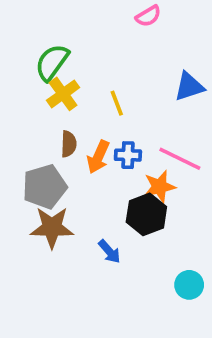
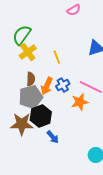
blue cross: (128, 155) -> (63, 85), turned -32
gray pentagon: (44, 187) -> (31, 97), moved
black hexagon: (146, 214) -> (41, 116), moved

